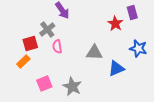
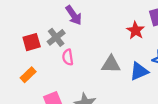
red square: (30, 44) -> (32, 42), moved
blue triangle: (116, 68) -> (139, 71), moved

